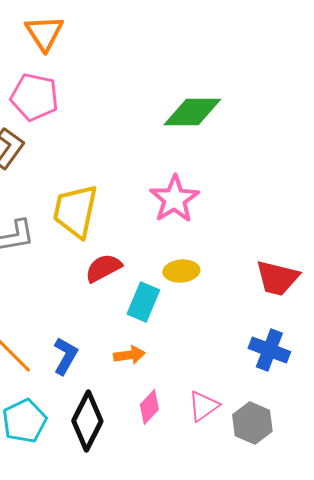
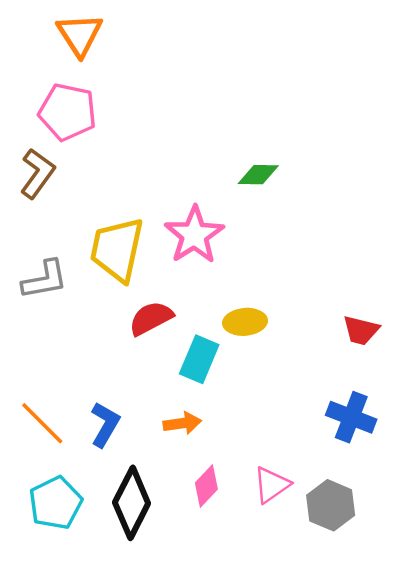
green diamond: (192, 112) -> (258, 175), moved, size x0.6
pink star: (174, 199) -> (194, 235), moved
red trapezoid: (277, 278) -> (361, 330), size x0.7

